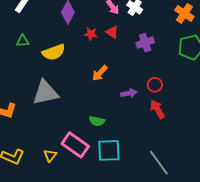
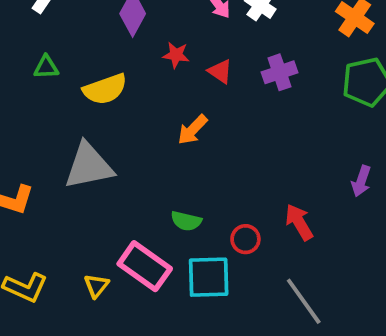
red triangle: (112, 32) -> (220, 71), moved
red circle: (155, 85) -> (245, 239), moved
purple arrow: (129, 93) -> (361, 181), moved, turned 119
red arrow: (157, 109) -> (299, 222), moved

